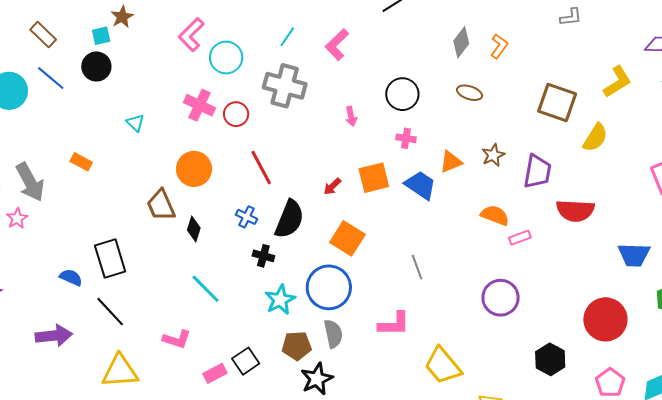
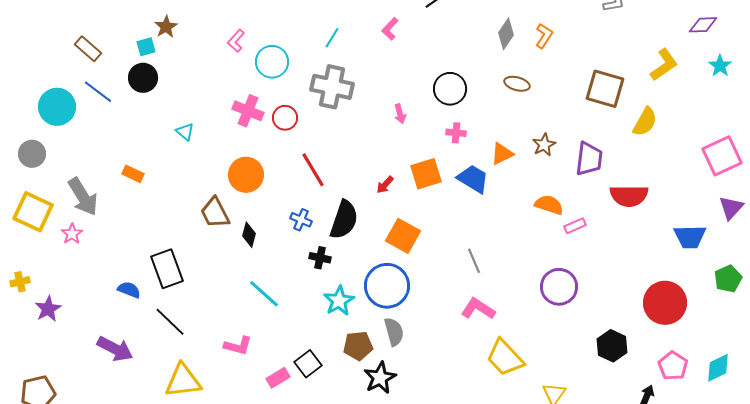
pink L-shape: (191, 35) -> (236, 41), size x0.7
pink L-shape: (337, 44) -> (390, 29), moved, size x0.7
pink L-shape: (394, 324) -> (478, 309), moved, turned -144
purple arrow: (54, 336) -> (115, 349), turned 36

